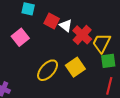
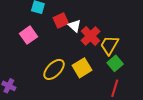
red square: (52, 21) -> (61, 21), turned 35
green square: (108, 61) -> (115, 63), turned -35

